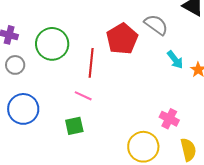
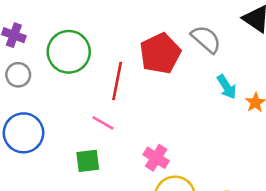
pink cross: (169, 119) -> (156, 158), moved

